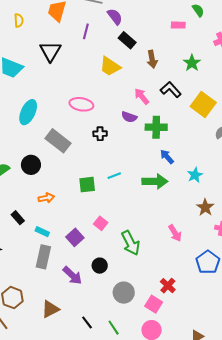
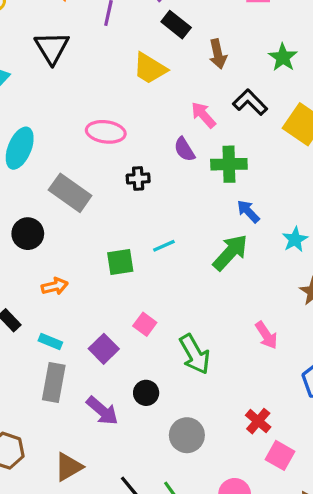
purple semicircle: (129, 117) -> (184, 149), turned 42
green arrow: (155, 181) -> (230, 252), turned -45
pink square: (154, 304) -> (280, 455), moved

